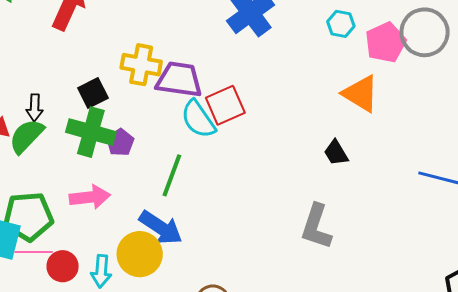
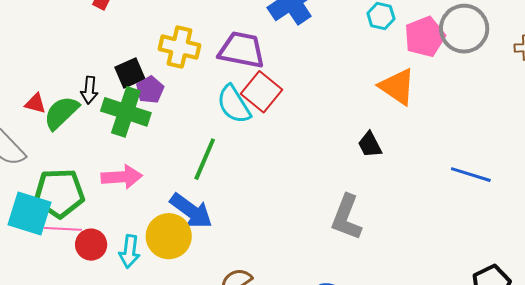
purple trapezoid: (179, 80) -> (242, 50), moved
red square: (225, 105) -> (262, 92), turned -30
black arrow: (35, 108) -> (89, 90), moved
purple pentagon: (120, 142) -> (150, 90), moved

